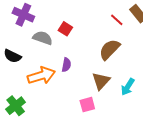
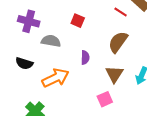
red square: (65, 29) -> (78, 21), moved
purple semicircle: (66, 65) -> (85, 57), moved

